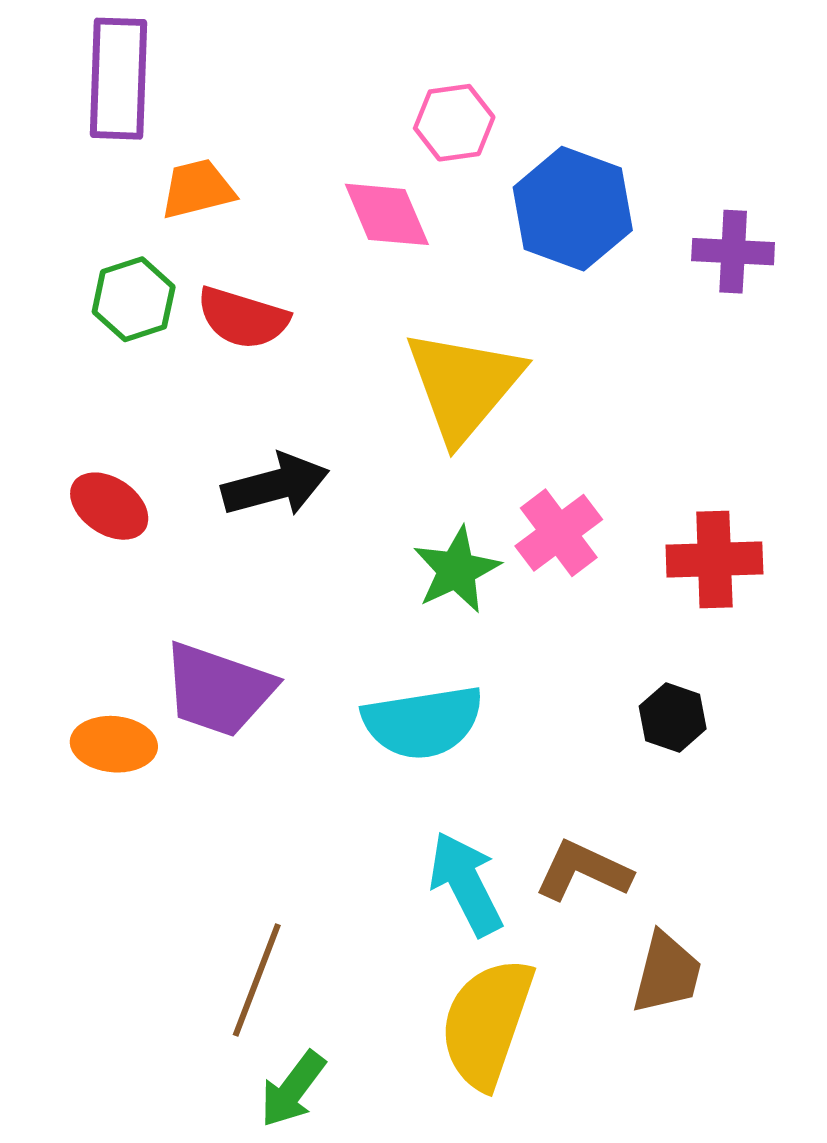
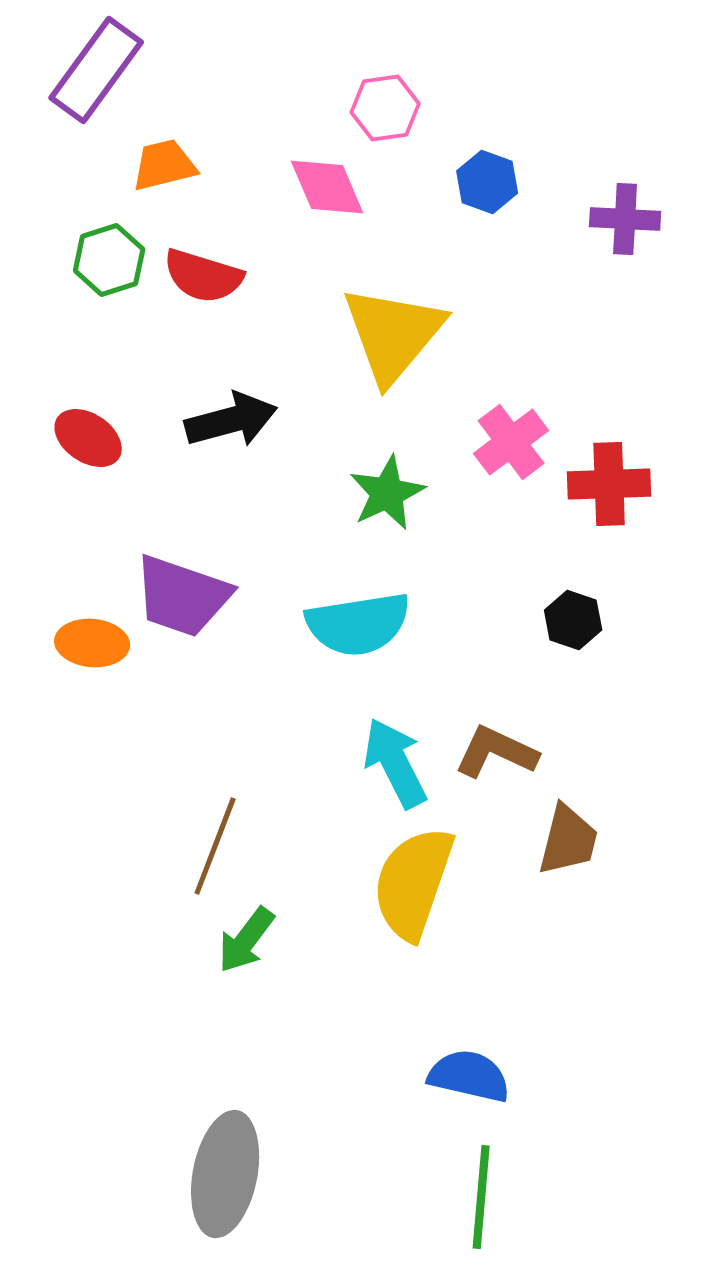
purple rectangle: (118, 79) -> (96, 70), turned 34
blue hexagon: (573, 209) -> (487, 182), size x0.6
pink cross: (559, 533) -> (511, 442), moved

